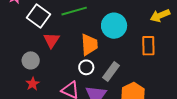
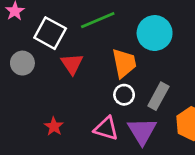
gray circle: (31, 60) -> (22, 63), moved

